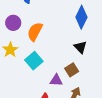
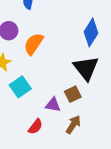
black triangle: (80, 47) -> (86, 68), size x1.6
cyan square: (34, 61) -> (20, 87), moved

